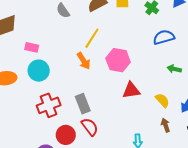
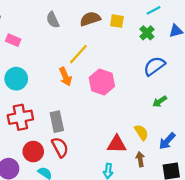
blue semicircle: (164, 37) -> (154, 66), turned -30
pink rectangle: (32, 47) -> (13, 40), moved
green arrow: (174, 69) -> (160, 101), turned -56
red triangle: (131, 90) -> (117, 144), moved

